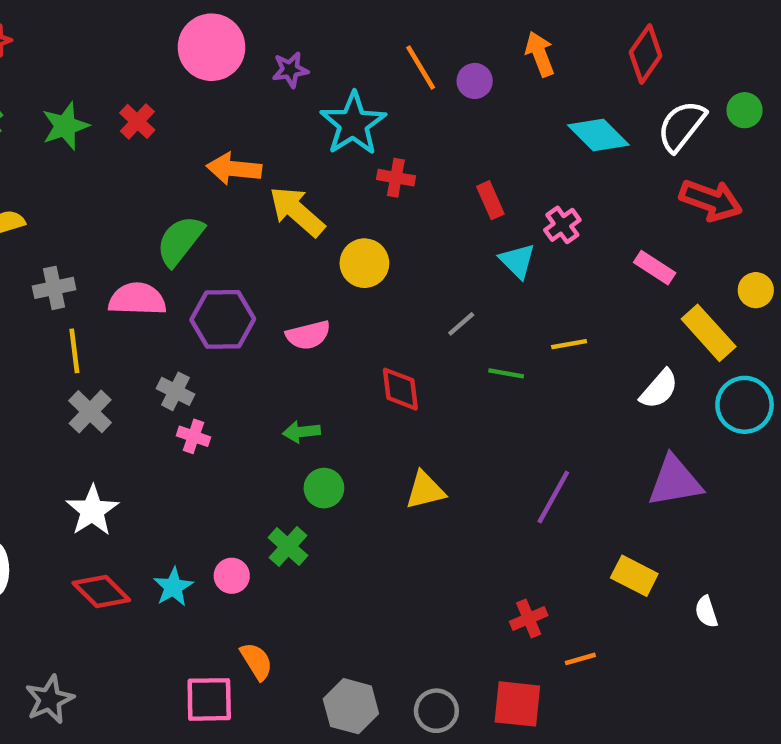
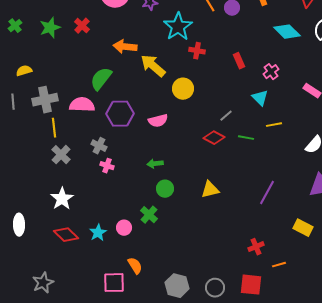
cyan triangle: (517, 261) -> (260, 98), moved
gray cross: (54, 288) -> (45, 100), size x1.4
red diamond: (400, 389) -> (214, 138), moved, turned -55

